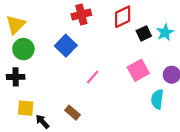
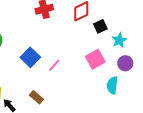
cyan star: (165, 32) -> (119, 40), moved
blue square: (66, 46) -> (30, 57), moved

